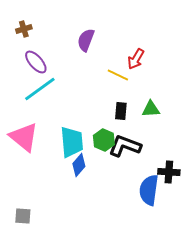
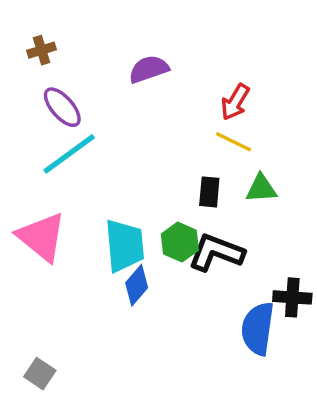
purple semicircle: (86, 40) -> (149, 69), turned 50
yellow line: (118, 75) -> (233, 142), moved
gray square: (23, 216) -> (40, 374), turned 30

